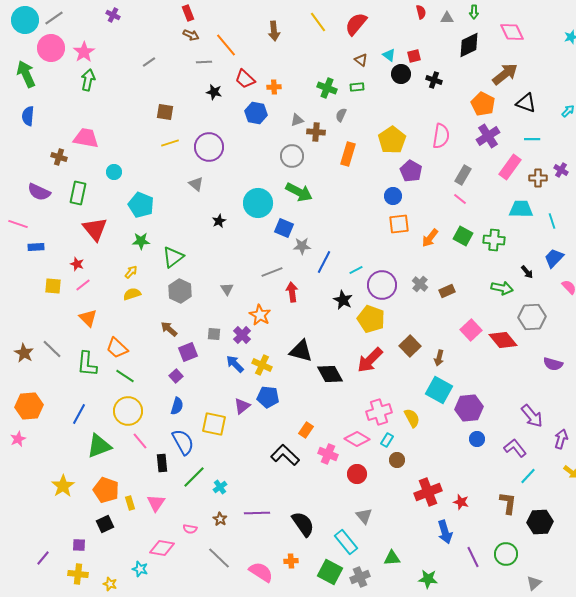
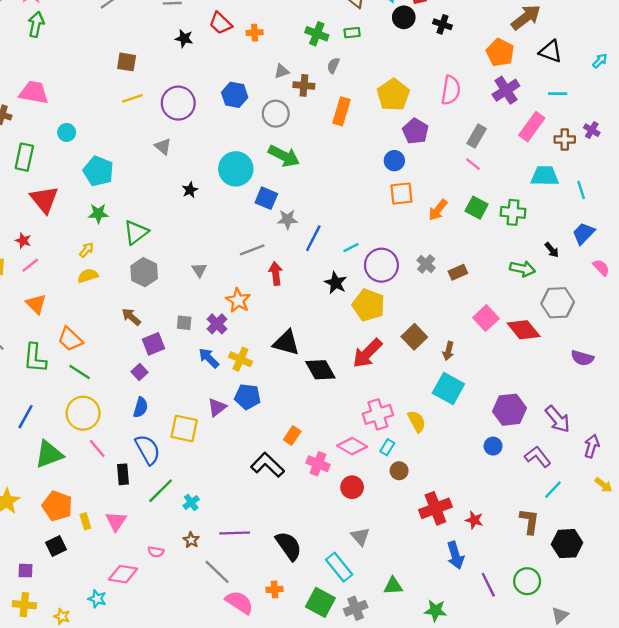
blue hexagon: (256, 113) -> (235, 95), moved
purple hexagon: (469, 408) -> (509, 410), moved
gray line: (219, 558) -> (217, 572), moved

